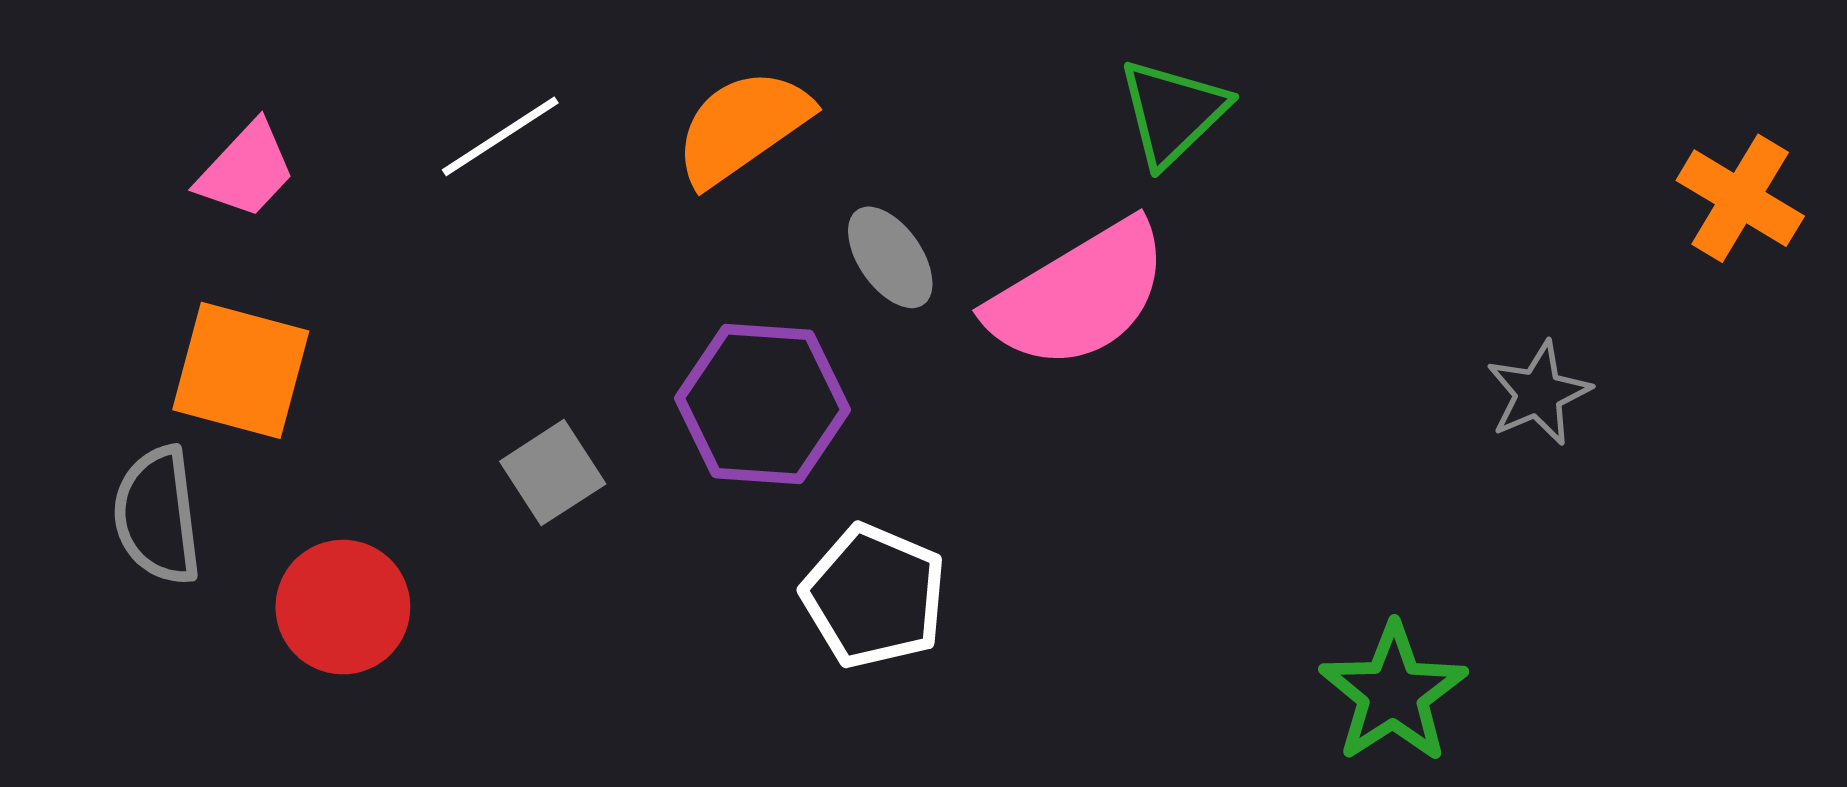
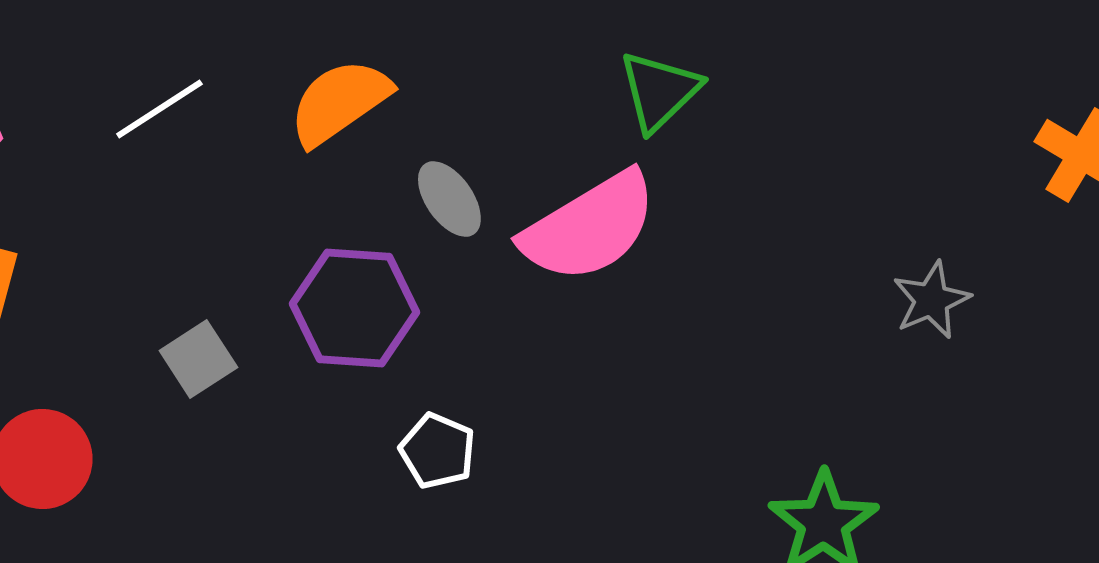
white pentagon: (874, 596) -> (437, 451), size x0.7

